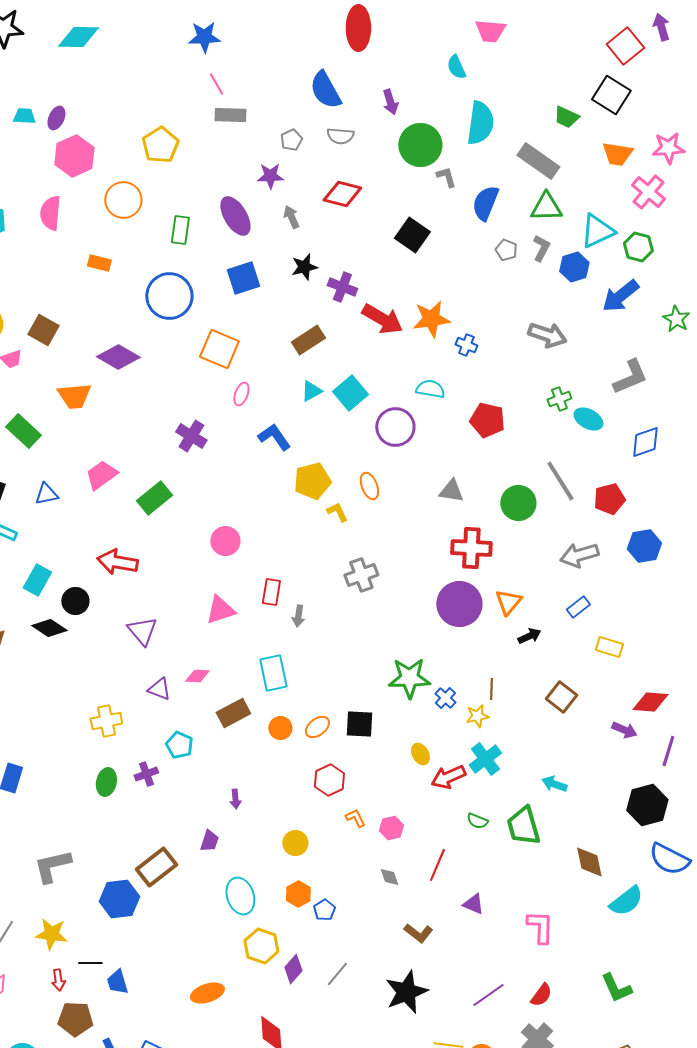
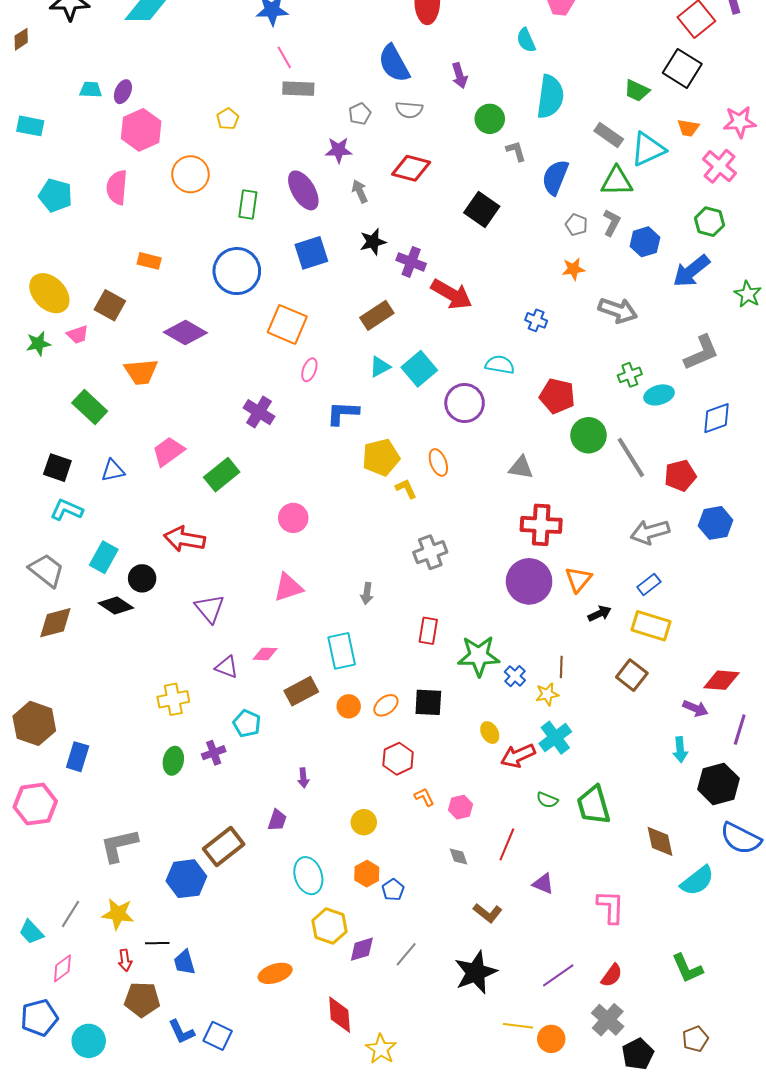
yellow pentagon: (160, 145) -> (228, 119), size x0.6
green circle: (420, 145) -> (490, 119), size x0.7
orange trapezoid: (617, 154) -> (688, 128), size x0.7
gray rectangle: (538, 161) -> (609, 135), size x0.7
cyan triangle: (597, 231) -> (648, 149), moved
orange rectangle: (99, 263) -> (149, 261), moved
orange star: (431, 319) -> (573, 269), moved, size x0.6
cyan ellipse: (588, 419) -> (659, 395), turned -44
blue L-shape: (274, 437) -> (343, 413), turned -52
green circle: (518, 503) -> (589, 435), moved
red rectangle: (271, 592) -> (428, 631), moved
yellow rectangle: (609, 647) -> (651, 626), moved, size x1.4
cyan arrow: (554, 784) -> (680, 750), moved, turned -115
purple diamond: (293, 969) -> (362, 949), turned 32

